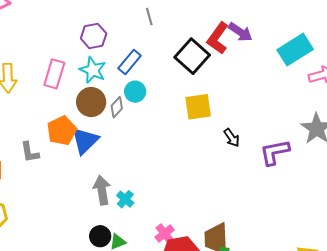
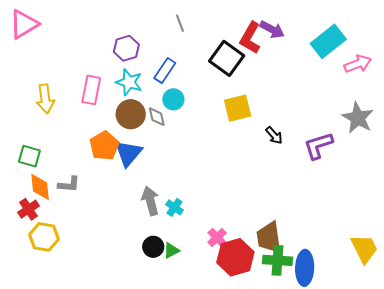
gray diamond: (117, 107) -> (157, 117), turned -50
gray L-shape: (30, 152) -> (69, 184), moved, turned -70

